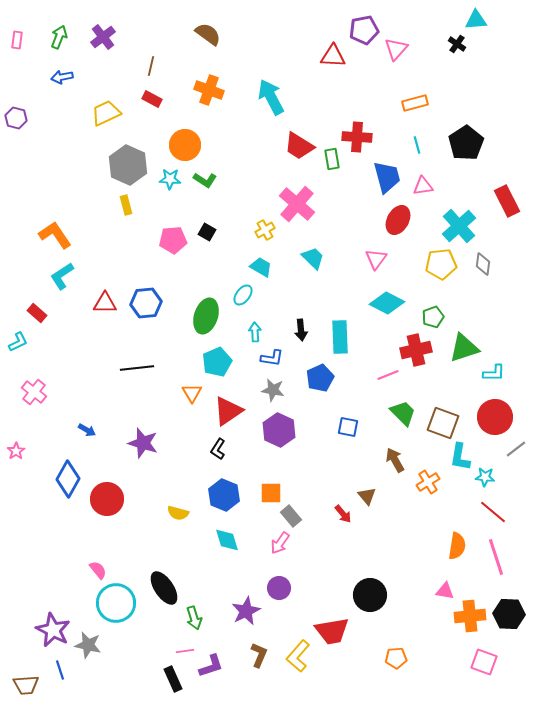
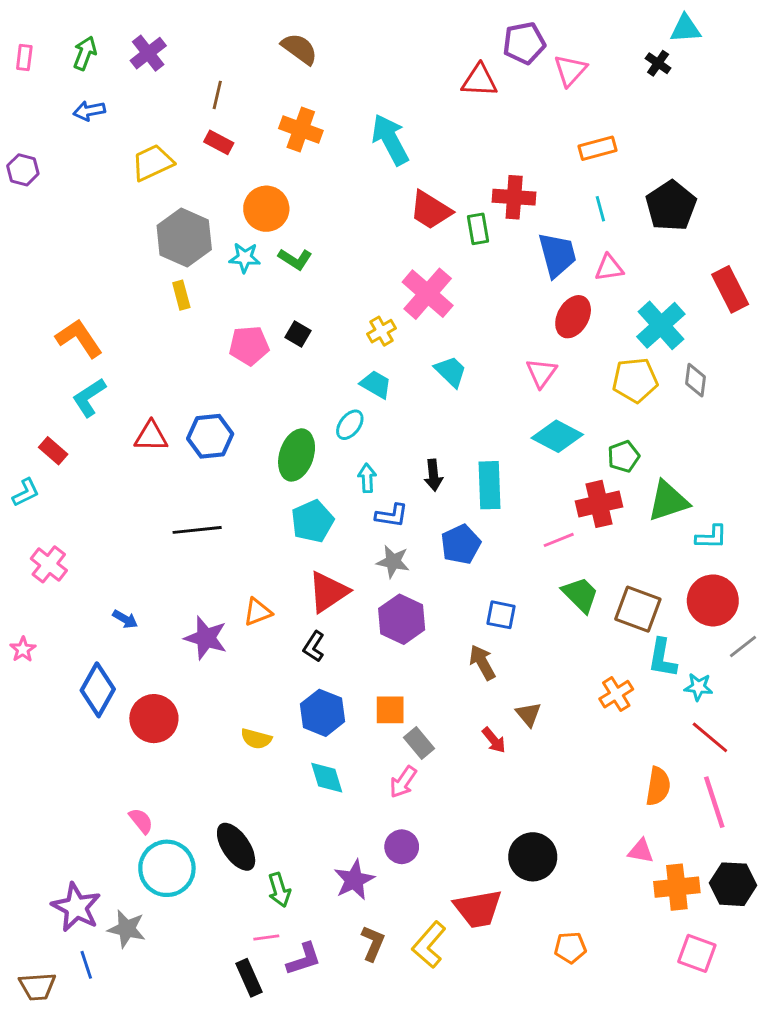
orange triangle: (192, 393) -> (258, 612), moved, turned 40
brown arrow: (395, 460) -> (482, 662), moved

